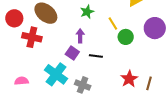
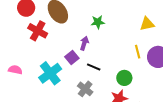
yellow line: (113, 24) -> (138, 52), moved
green circle: (126, 37) -> (124, 78), moved
gray cross: (83, 85) -> (85, 89), moved

